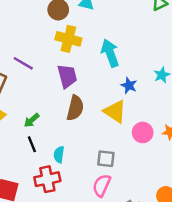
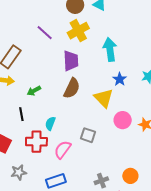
yellow cross: (68, 39) -> (78, 31), turned 35
purple line: (23, 63) -> (45, 33), moved
black line: (32, 144) -> (21, 114), moved
pink semicircle: (102, 185) -> (63, 150), moved

